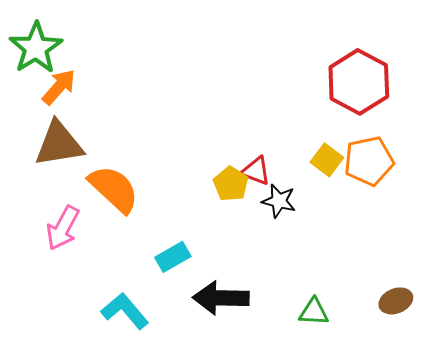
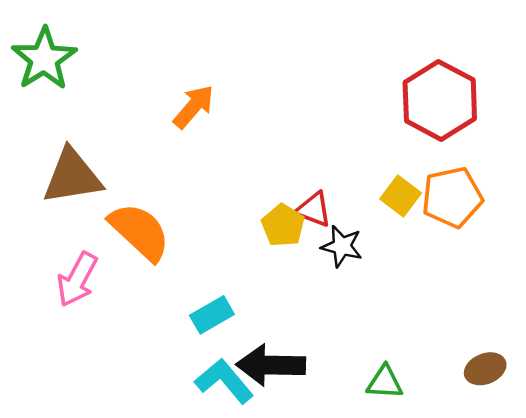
orange arrow: (59, 87) -> (194, 107), moved
cyan L-shape: (125, 311) -> (224, 381), moved

